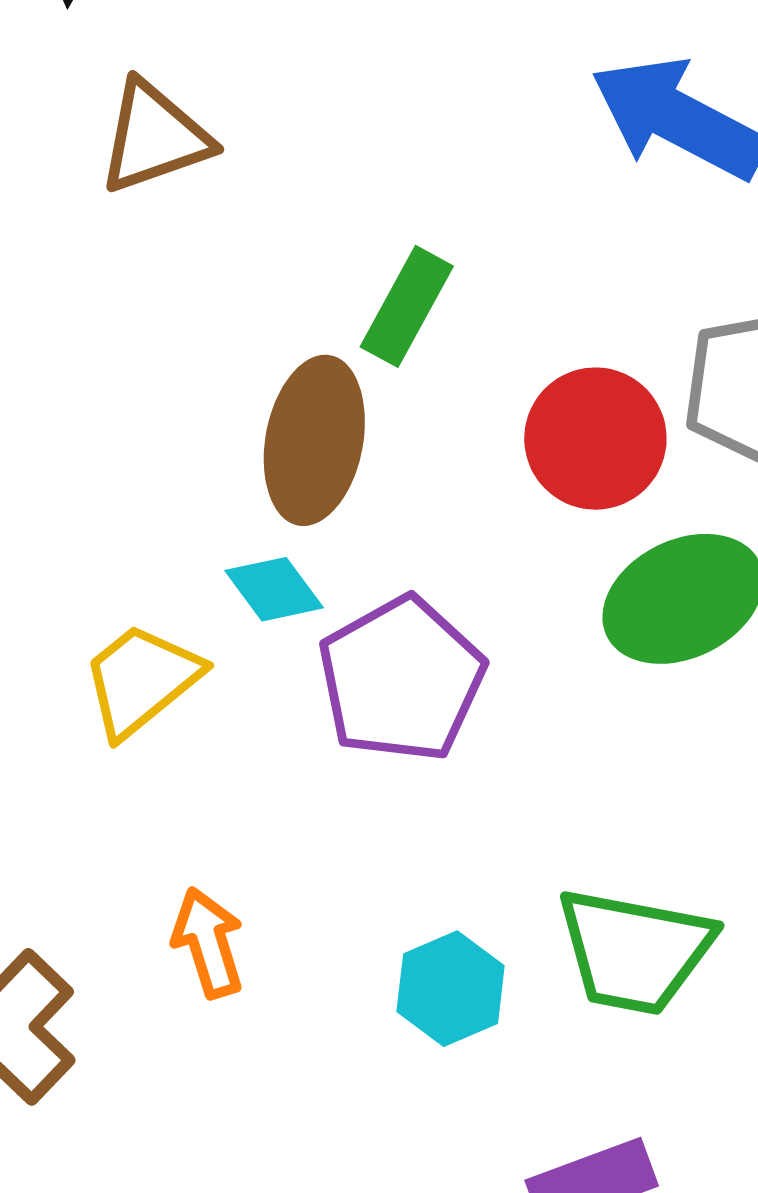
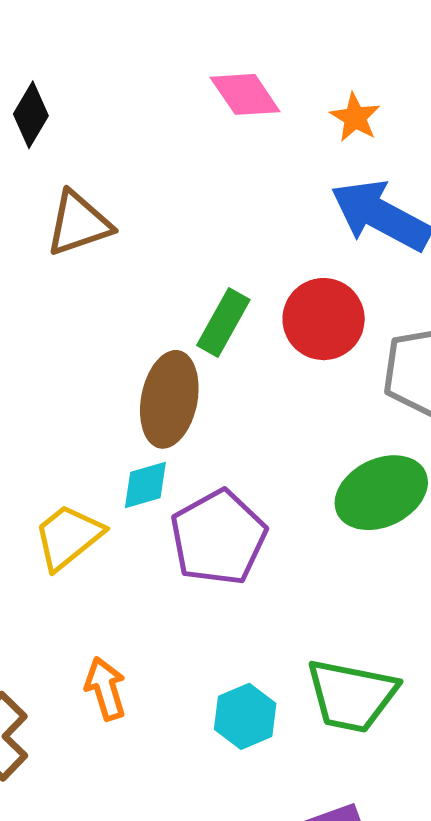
red circle: (595, 439) -> (324, 319), moved
cyan diamond: (274, 589) -> (145, 485), turned -70

